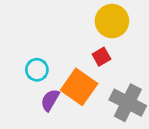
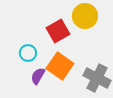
red square: (101, 57) -> (58, 31), moved, size x1.6

